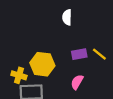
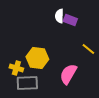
purple rectangle: (79, 54) -> (70, 20), moved, turned 32
pink semicircle: (77, 82) -> (68, 74), size x1.5

